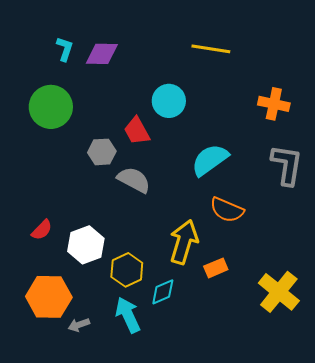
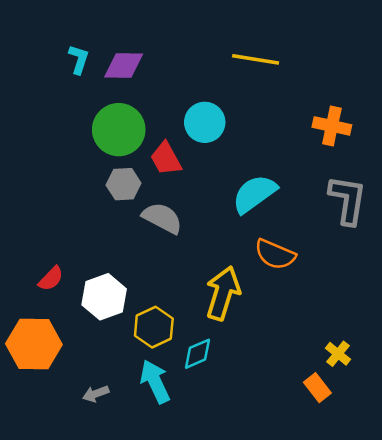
green circle: (51, 107) -> (119, 130), moved
orange rectangle: (216, 268) -> (317, 388), moved, turned 75
yellow cross: (279, 292) -> (338, 354), size x0.5
orange hexagon: (49, 297) -> (34, 344), moved

